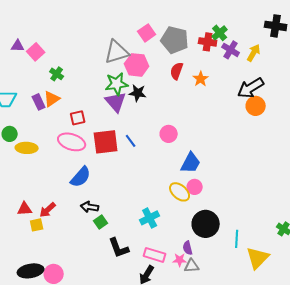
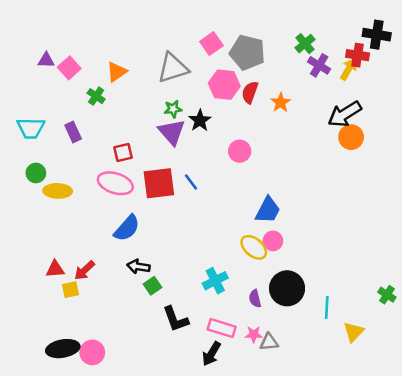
red cross: (208, 42) -> (358, 55), moved
pink hexagon: (137, 65) -> (224, 85), moved
green star: (117, 84) -> (173, 109), size x0.6
black star: (138, 93) -> (200, 120), turned 30
orange triangle: (52, 99) -> (117, 72), moved
pink circle: (169, 134) -> (240, 151), moved
purple semicircle: (188, 248) -> (255, 299), moved
yellow triangle: (258, 258) -> (354, 332), size x0.7

